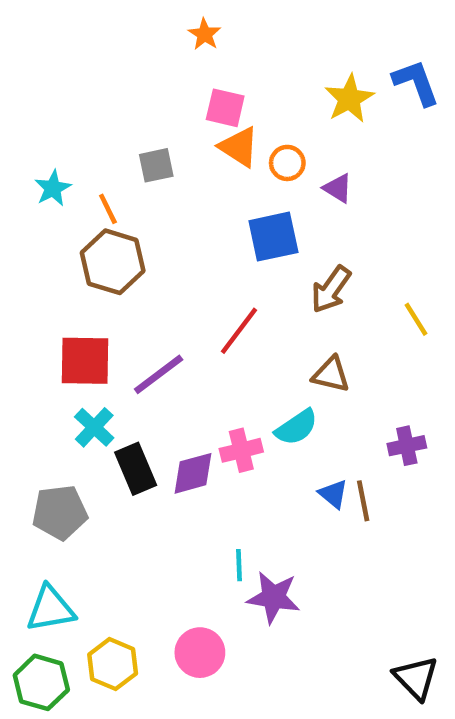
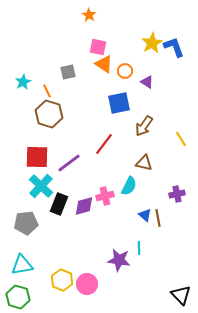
blue L-shape: (416, 83) -> (174, 47), moved
cyan cross: (94, 427) -> (41, 186), size x1.4
cyan semicircle: (296, 427) -> (129, 186), turned -30
black rectangle: (136, 469) -> (59, 204), turned 45
cyan line: (239, 565) -> (139, 248), moved
yellow hexagon: (113, 664) -> (62, 280), moved

